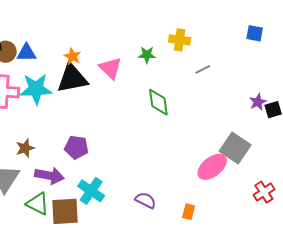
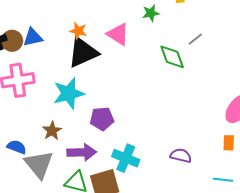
gray line: (203, 69) -> (195, 39), moved
cyan star: (36, 89) -> (69, 93), moved
orange rectangle: (189, 212) -> (229, 143), moved

